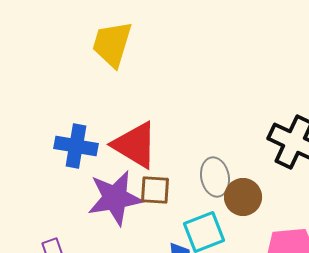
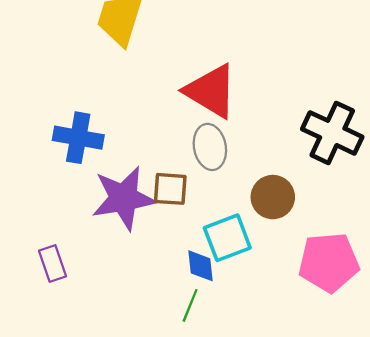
red triangle: (135, 145) -> (211, 91), moved
gray ellipse: (215, 177) -> (210, 147), moved

